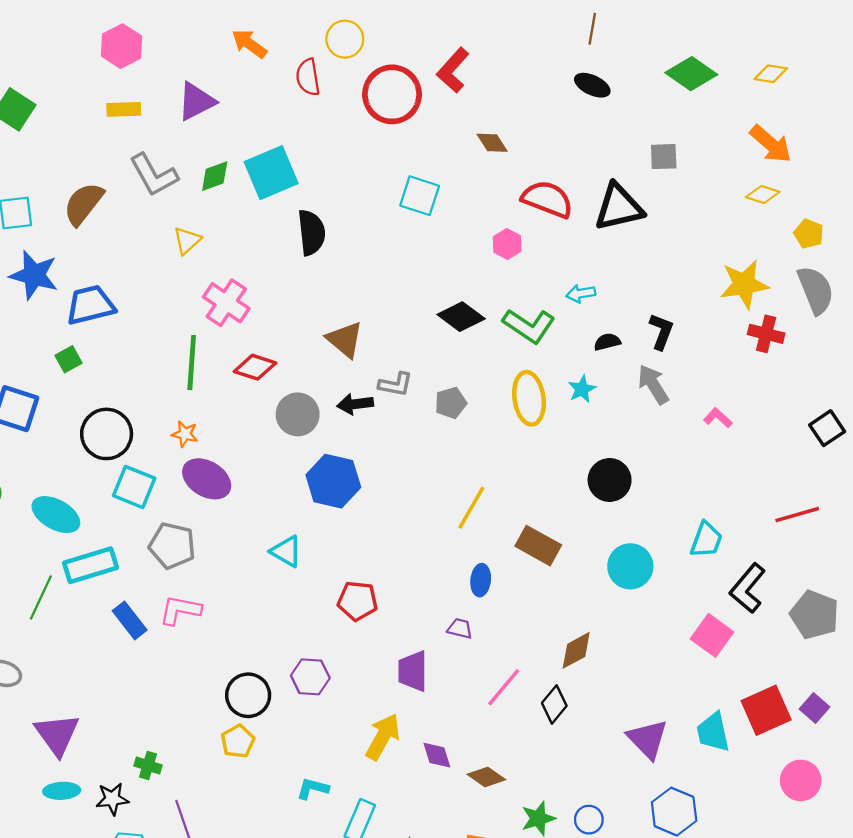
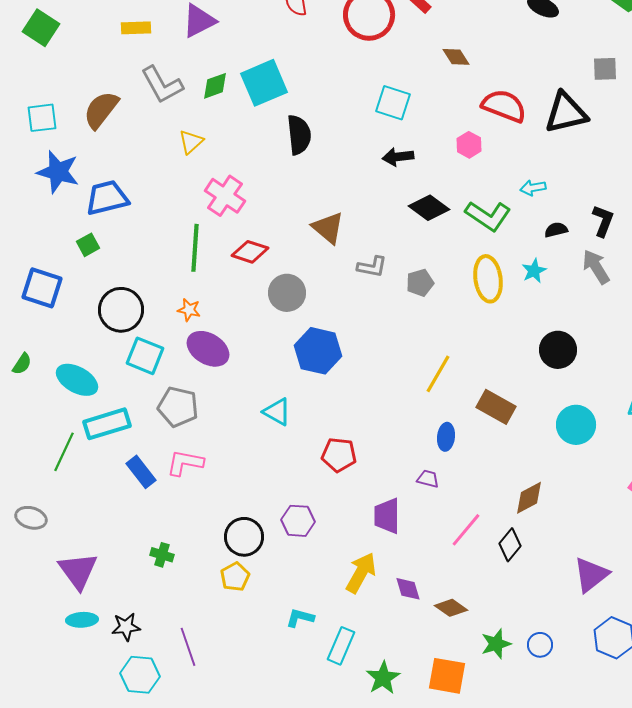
black arrow: (355, 404) -> (398, 157), moved
purple triangle: (648, 739) -> (591, 575), turned 36
green cross: (148, 765) -> (162, 555), moved

